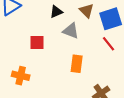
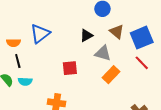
orange rectangle: (77, 64) -> (111, 75), moved, turned 42

